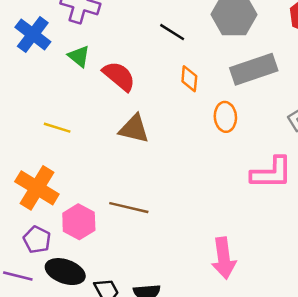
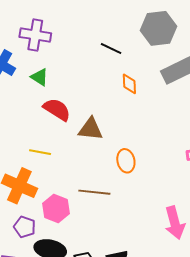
red semicircle: (119, 76) -> (57, 109), moved
orange ellipse: (225, 117) -> (126, 161), moved
yellow line: (57, 128) -> (40, 152), moved

